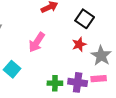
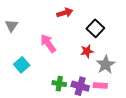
pink arrow: (37, 42) -> (48, 43), turned 102

